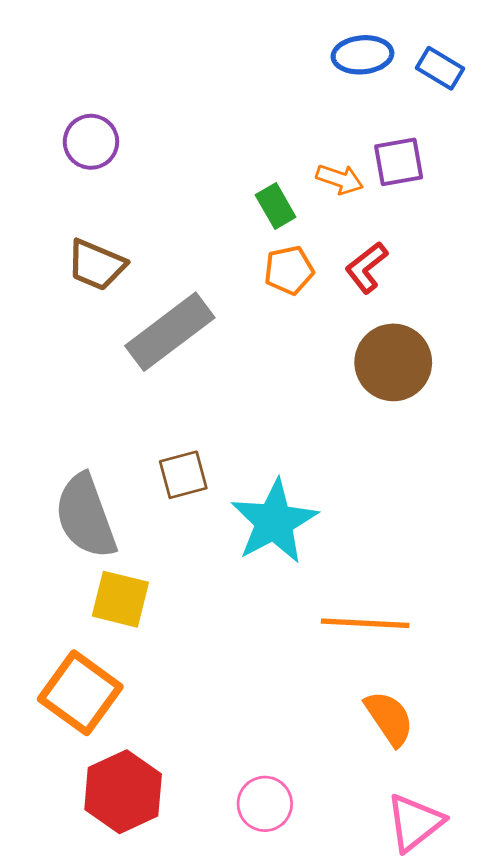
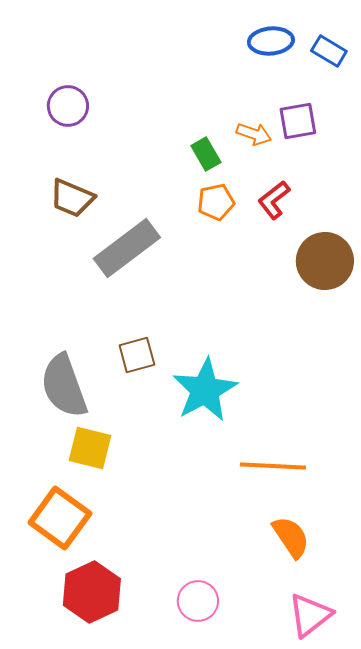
brown circle: (393, 362) -> (325, 261), moved

